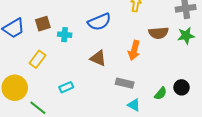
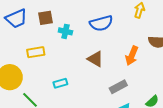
yellow rectangle: (38, 59) -> (36, 52), turned 36
gray rectangle: (125, 83) -> (118, 87), turned -48

